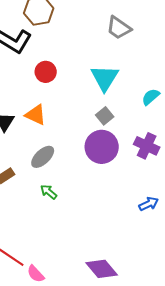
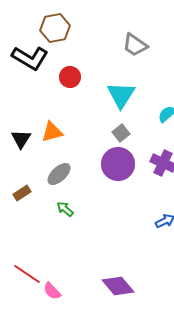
red circle: (46, 72) -> (70, 77), moved
orange triangle: (36, 115) -> (52, 132), turned -40

